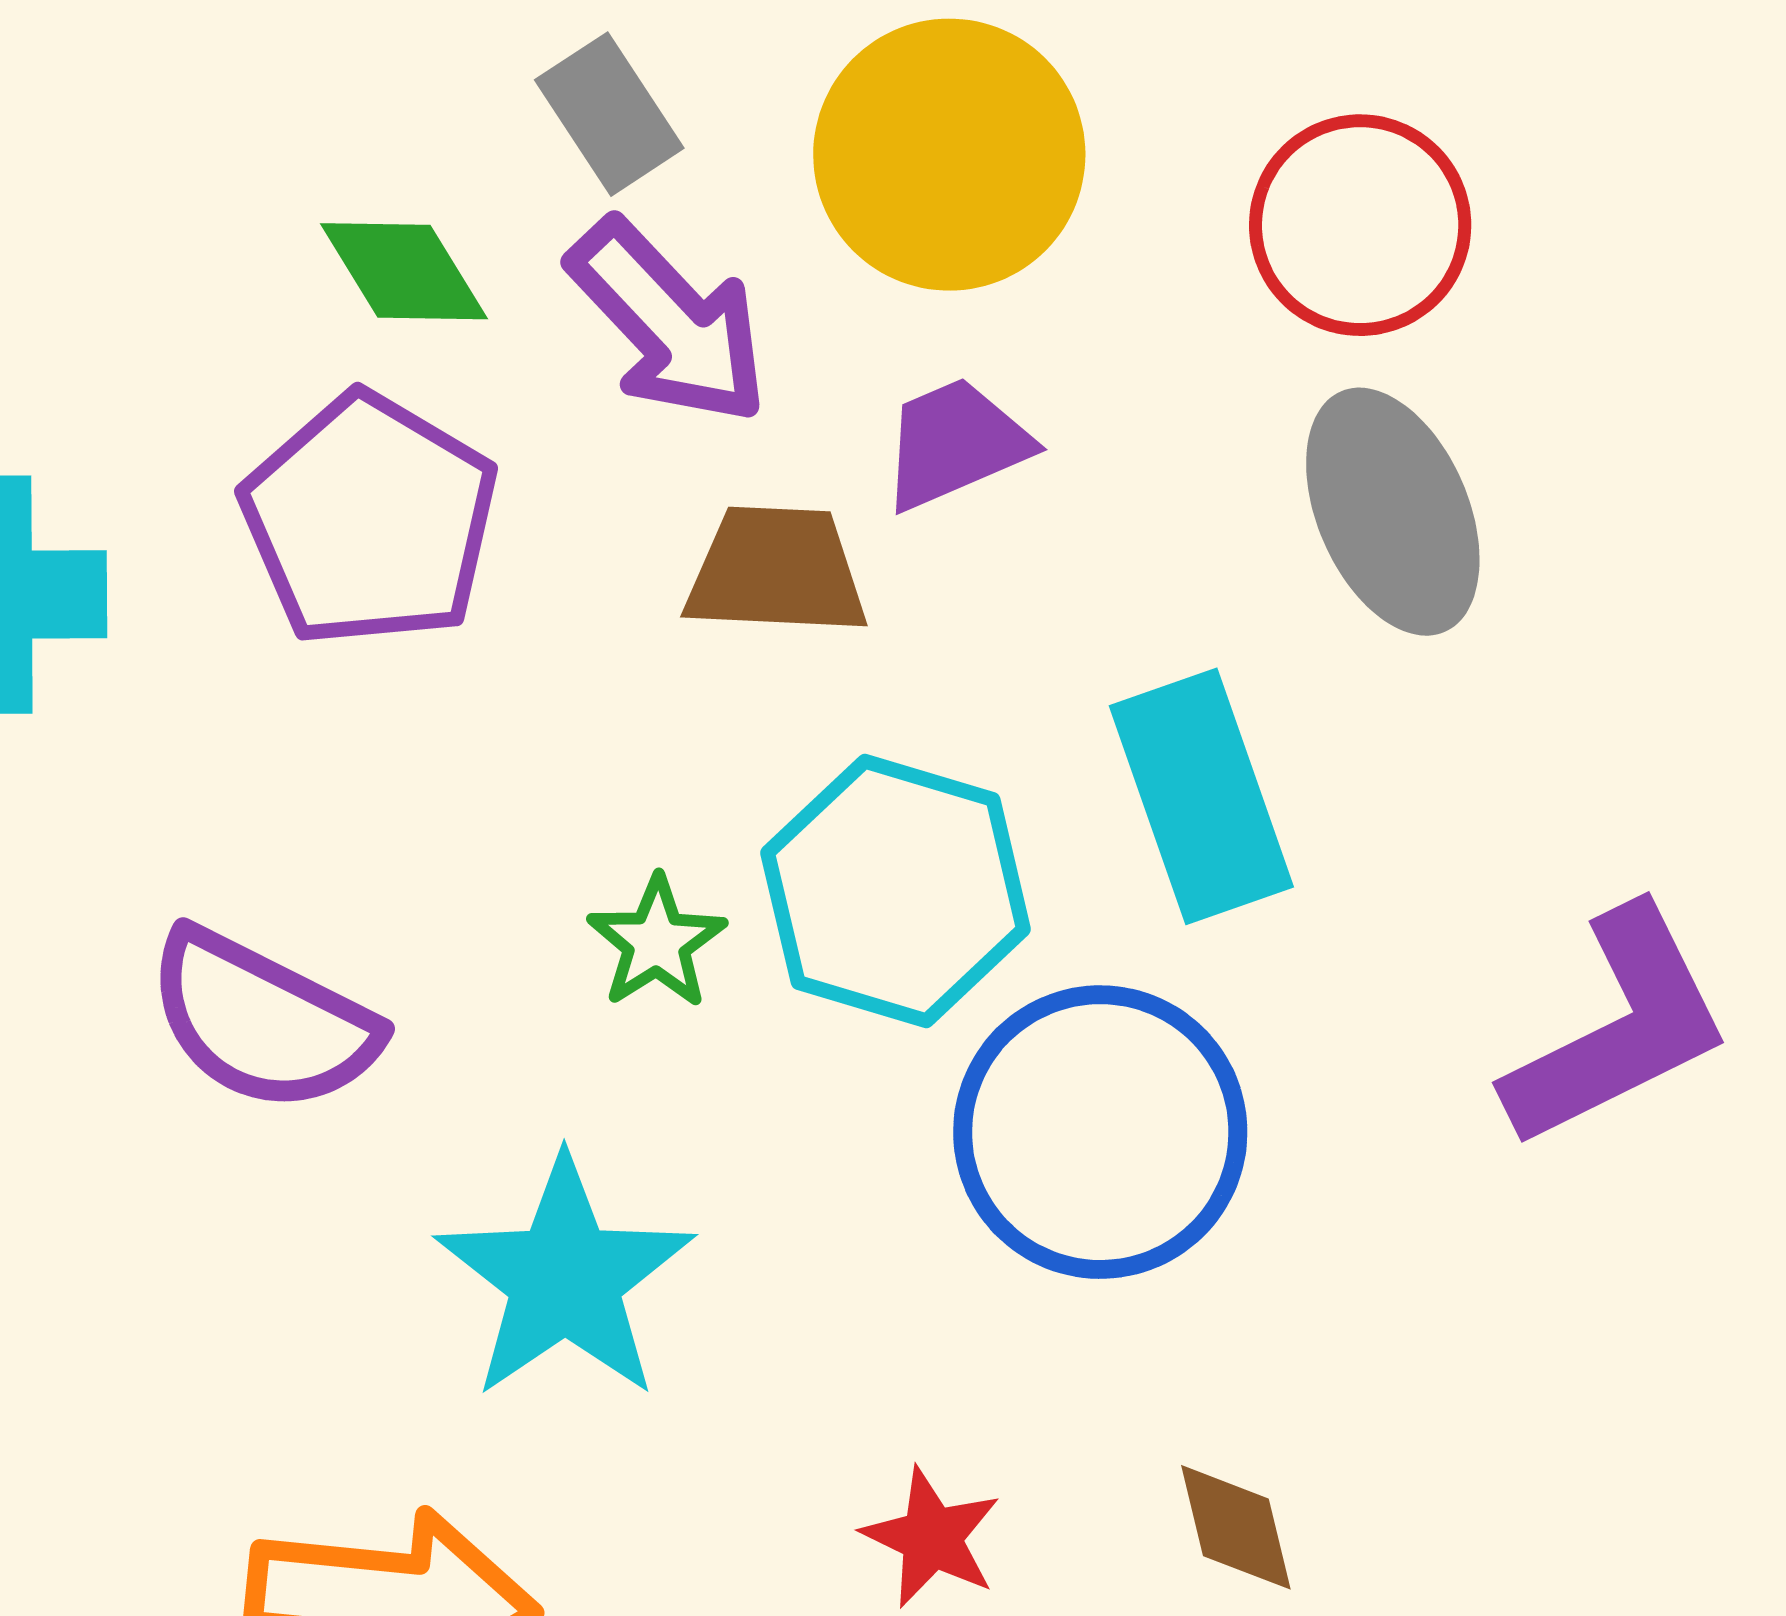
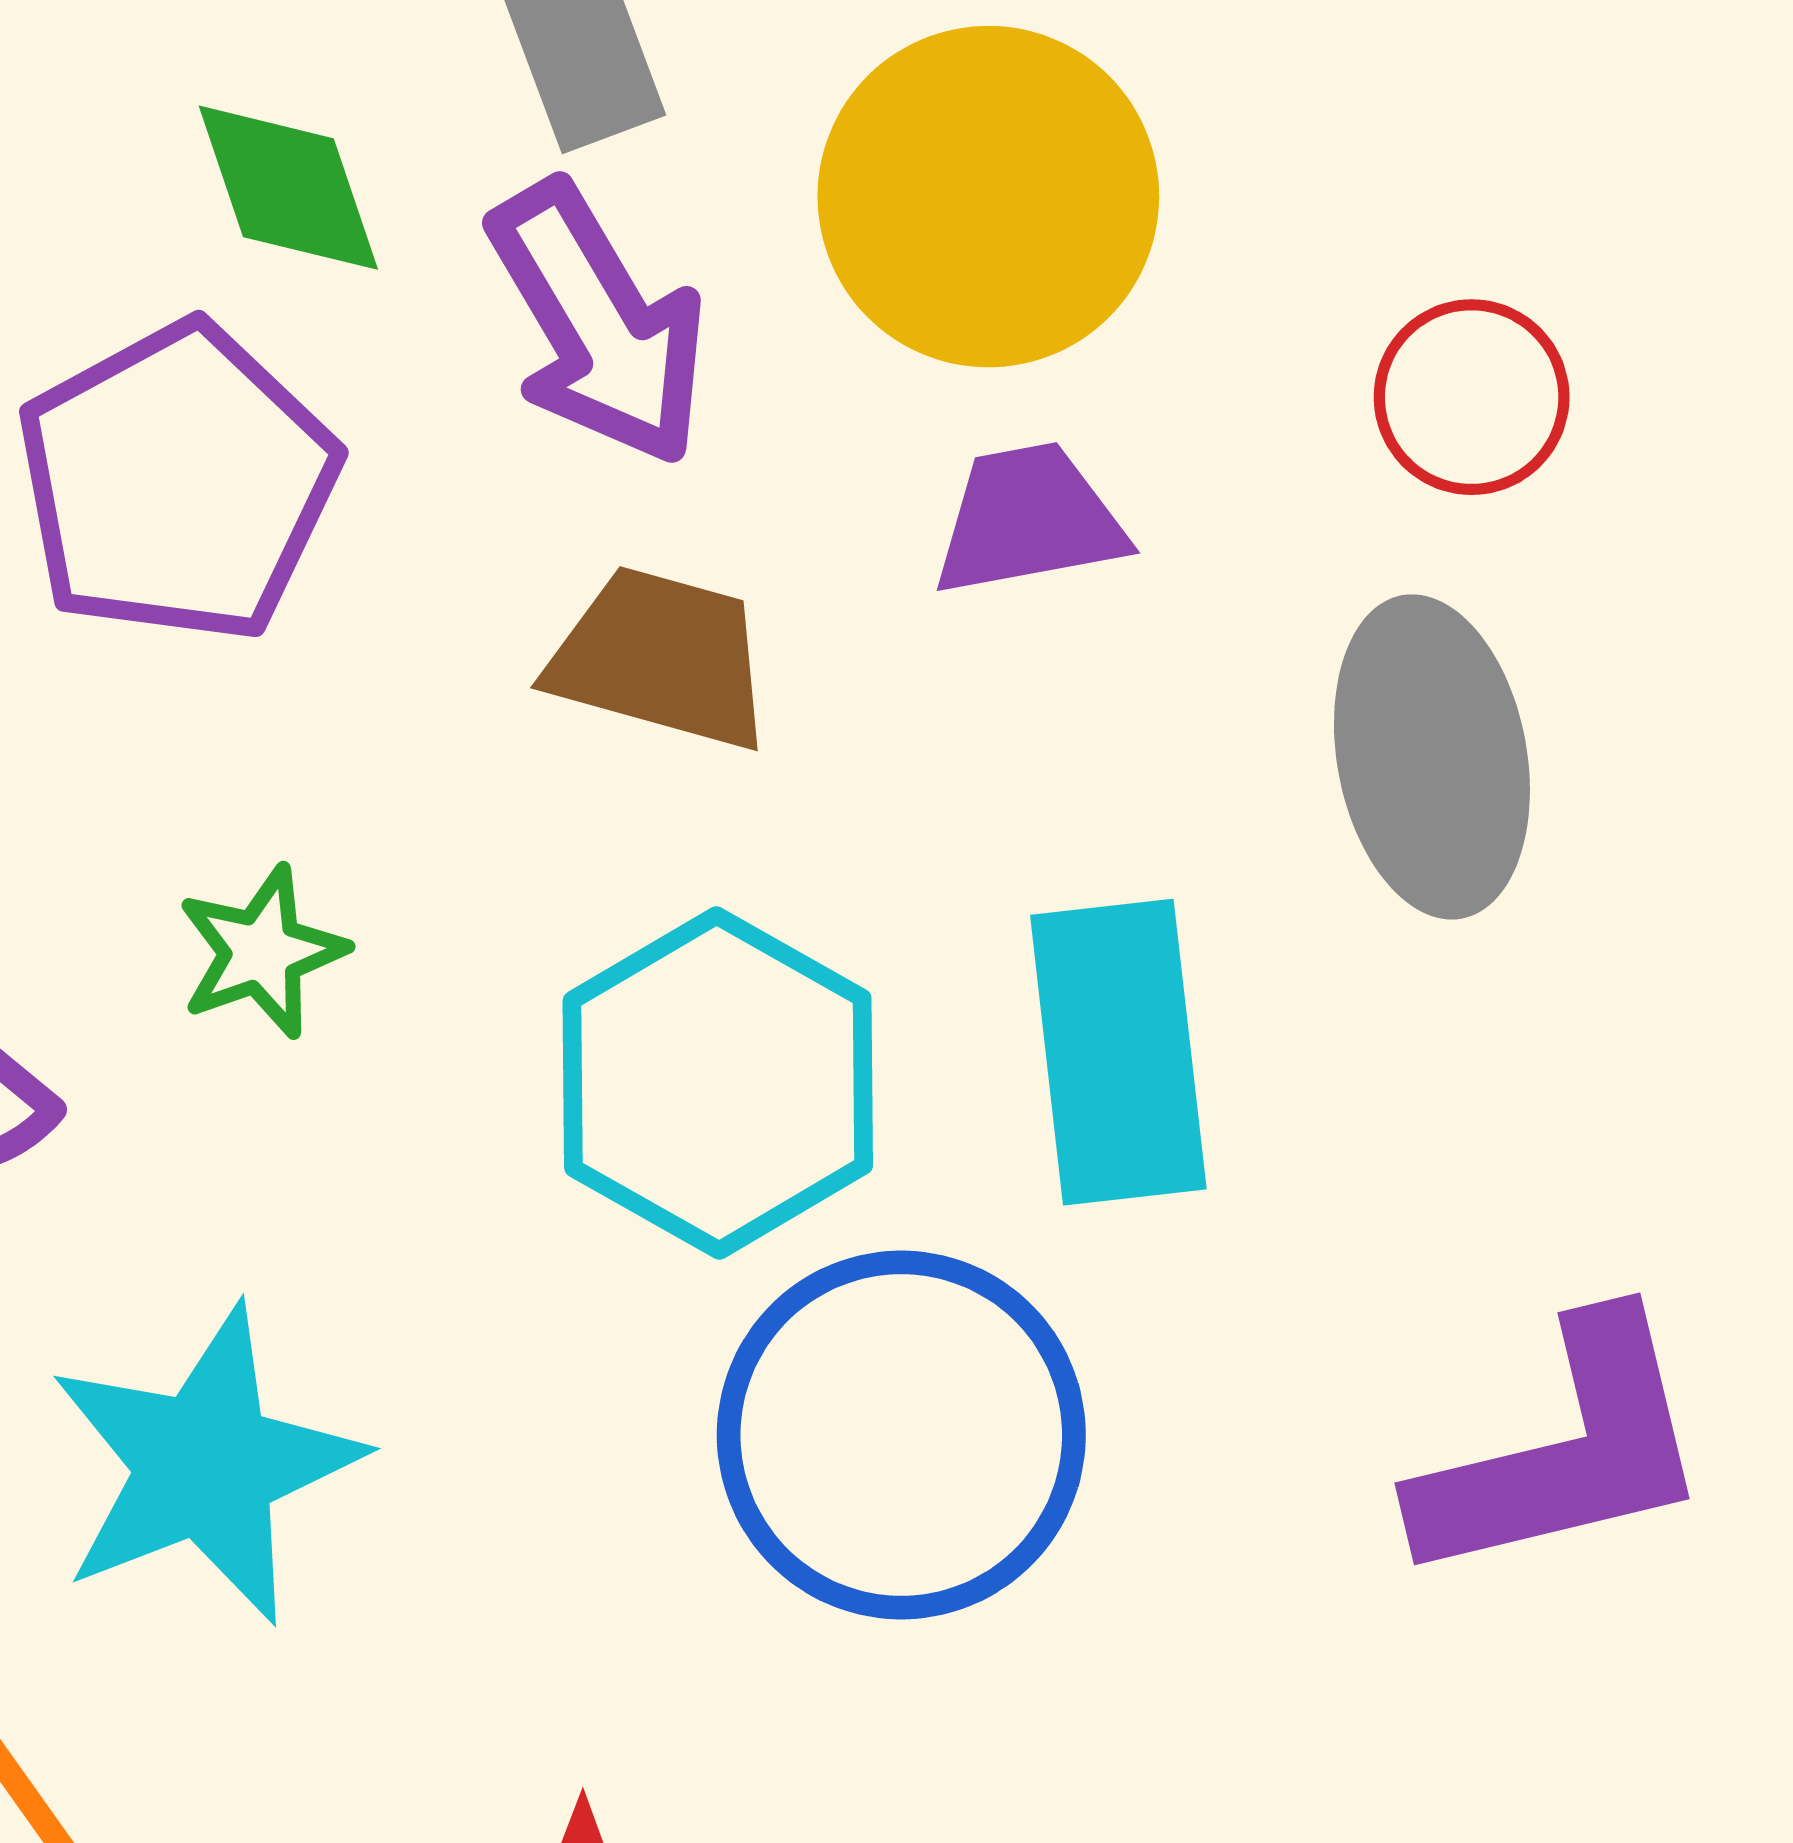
red circle: (1360, 225) -> (1472, 397), size x0.7
purple trapezoid: (955, 443) -> (1029, 520), moved
green star: (657, 942) -> (262, 952), moved

